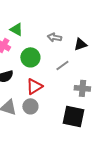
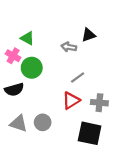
black triangle: (80, 44) -> (88, 35), moved
green circle: (30, 57) -> (32, 68), moved
red triangle: (34, 86) -> (71, 101), moved

